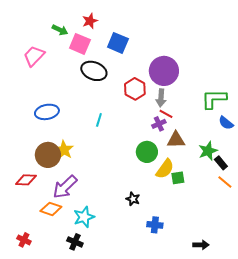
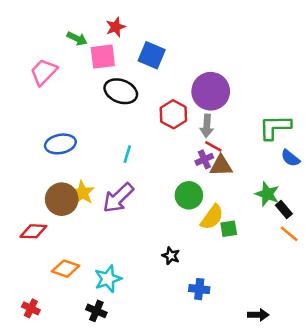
pink square: (80, 44) -> (103, 57), turned -30
brown triangle: (176, 140) -> (221, 166), moved
green star: (208, 151) -> (267, 194), turned -30
purple arrow: (65, 187) -> (118, 198), moved

